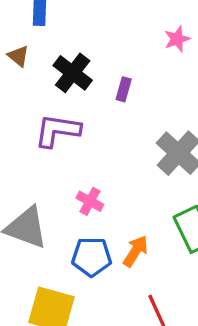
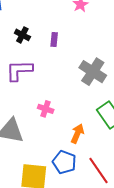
black cross: (73, 73) -> (22, 35), size x0.7
blue pentagon: (92, 257) -> (64, 162), moved, turned 30

